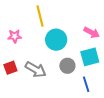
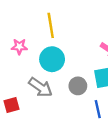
cyan circle: (56, 40) -> (52, 59), moved
red square: (10, 68) -> (11, 105), moved

